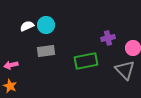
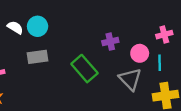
white semicircle: (27, 26) -> (15, 27), turned 56
green rectangle: (86, 61) -> (84, 69), turned 60

